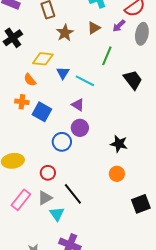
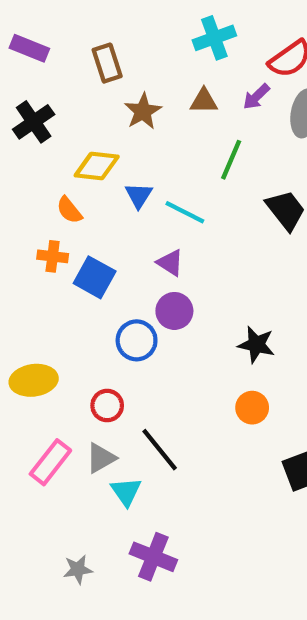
brown triangle: (94, 28) -> (204, 101), turned 32

